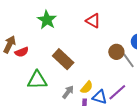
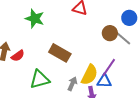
yellow semicircle: (87, 87) -> (89, 75), size x1.5
purple line: (117, 92) -> (109, 68), moved

